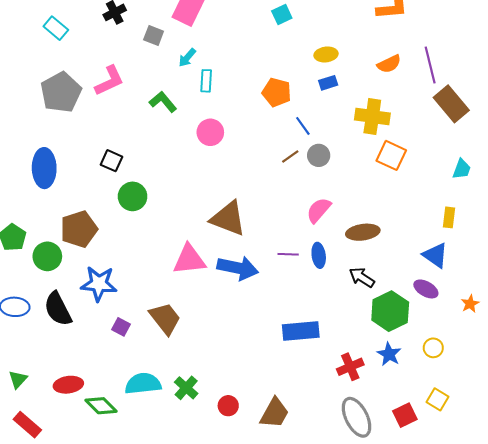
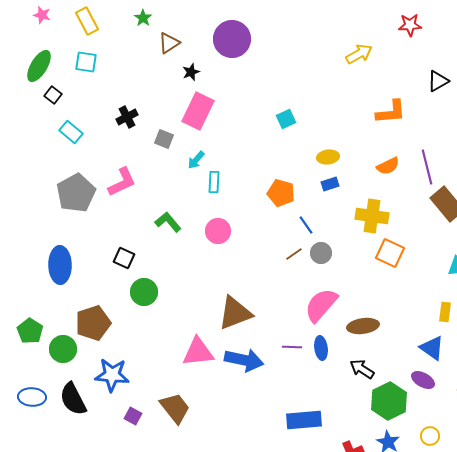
green L-shape: (163, 102) -> (168, 222), moved
pink semicircle: (319, 210) -> (321, 305), size x1.4
brown triangle: (228, 219) -> (235, 313), turned -42

